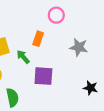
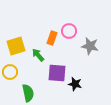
pink circle: (56, 15) -> (69, 31), moved
black star: (90, 88) -> (75, 84), moved

